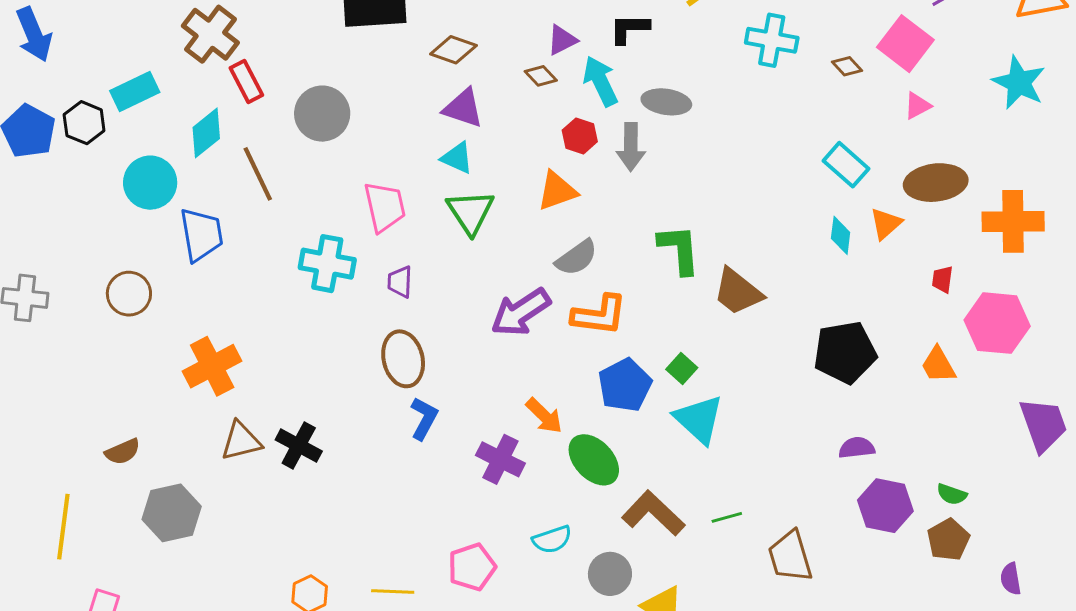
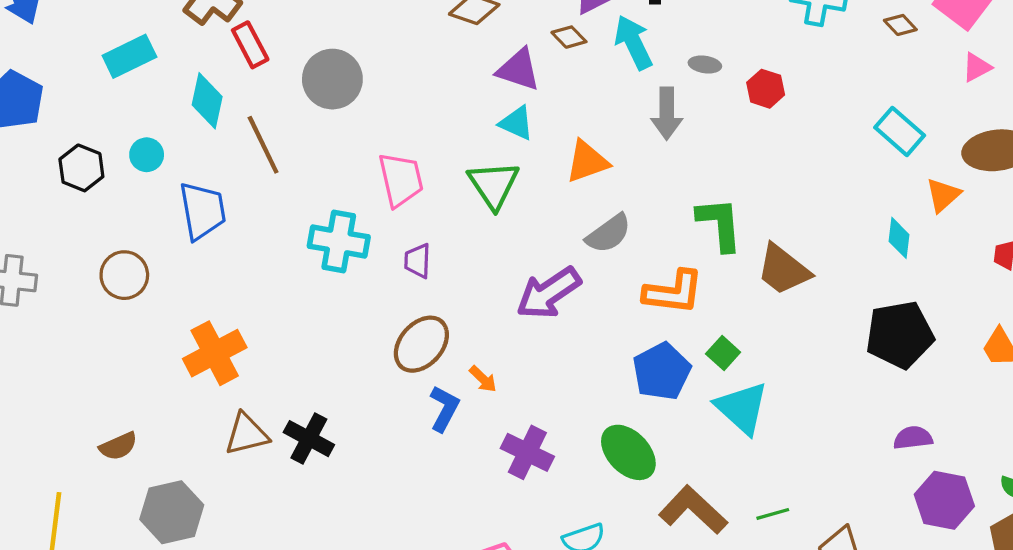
gray ellipse: (666, 102) -> (705, 65), size x0.6
purple triangle: (463, 108) -> (518, 70), moved
black hexagon: (84, 123) -> (81, 168), moved
cyan diamond: (206, 133) -> (207, 101), turned -39
red hexagon: (580, 136) -> (766, 89), moved
cyan triangle: (457, 158) -> (517, 123), moved
cyan circle: (150, 183) -> (147, 155), size x0.6
cyan diamond: (841, 235) -> (899, 238), moved
orange L-shape: (599, 315) -> (673, 292), moved
brown ellipse: (403, 359) -> (421, 344), turned 56
orange arrow: (544, 416) -> (483, 379), moved, size x0.7

